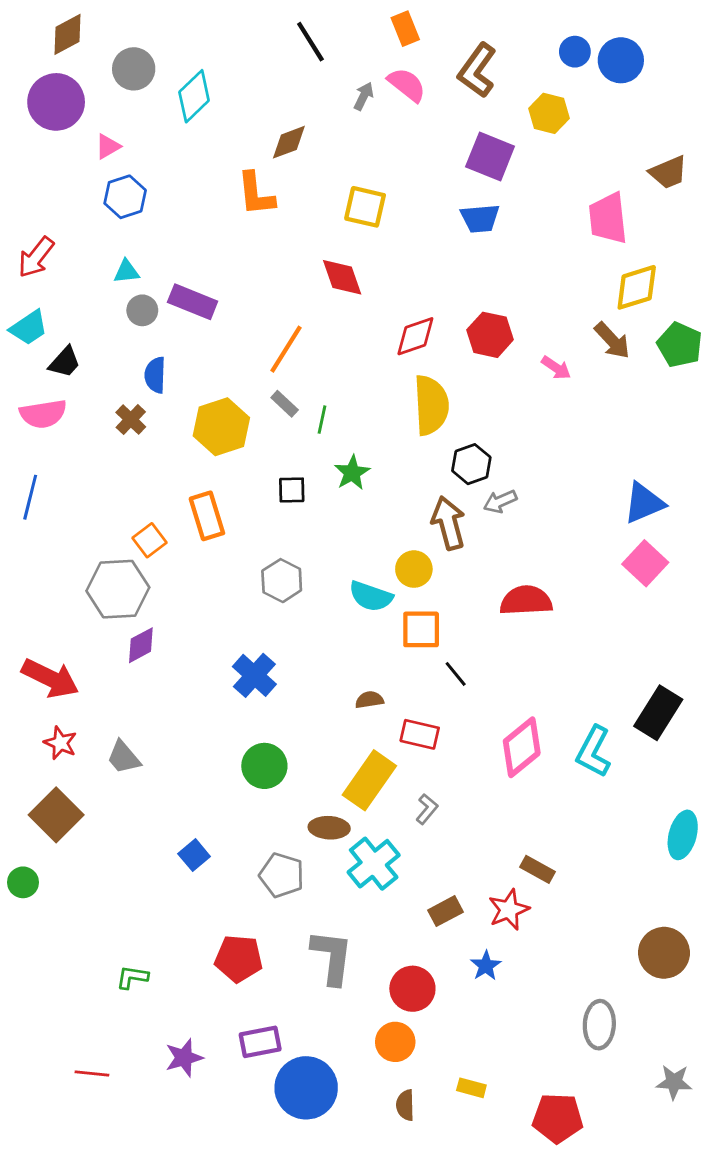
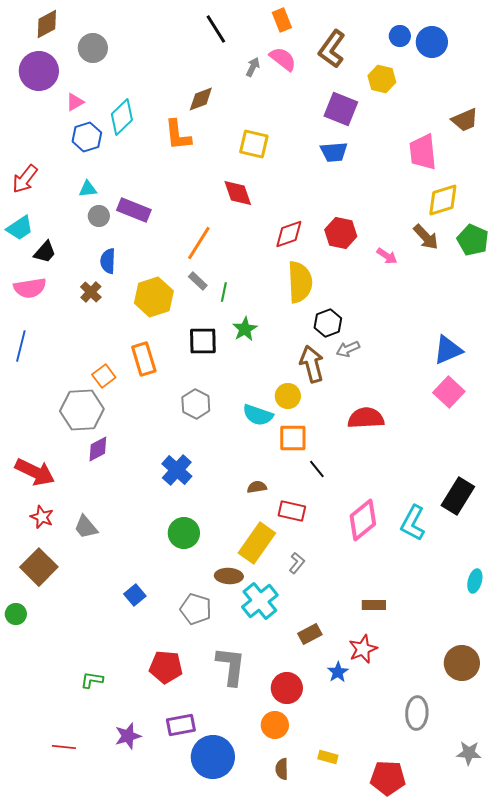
cyan diamond: (194, 96) -> (122, 117), moved
black square: (292, 490) -> (203, 341), size x1.4
cyan ellipse: (683, 835) -> (475, 581), size x0.7
brown rectangle: (538, 869) -> (374, 605), turned -30
red star: (509, 910) -> (363, 649), moved

